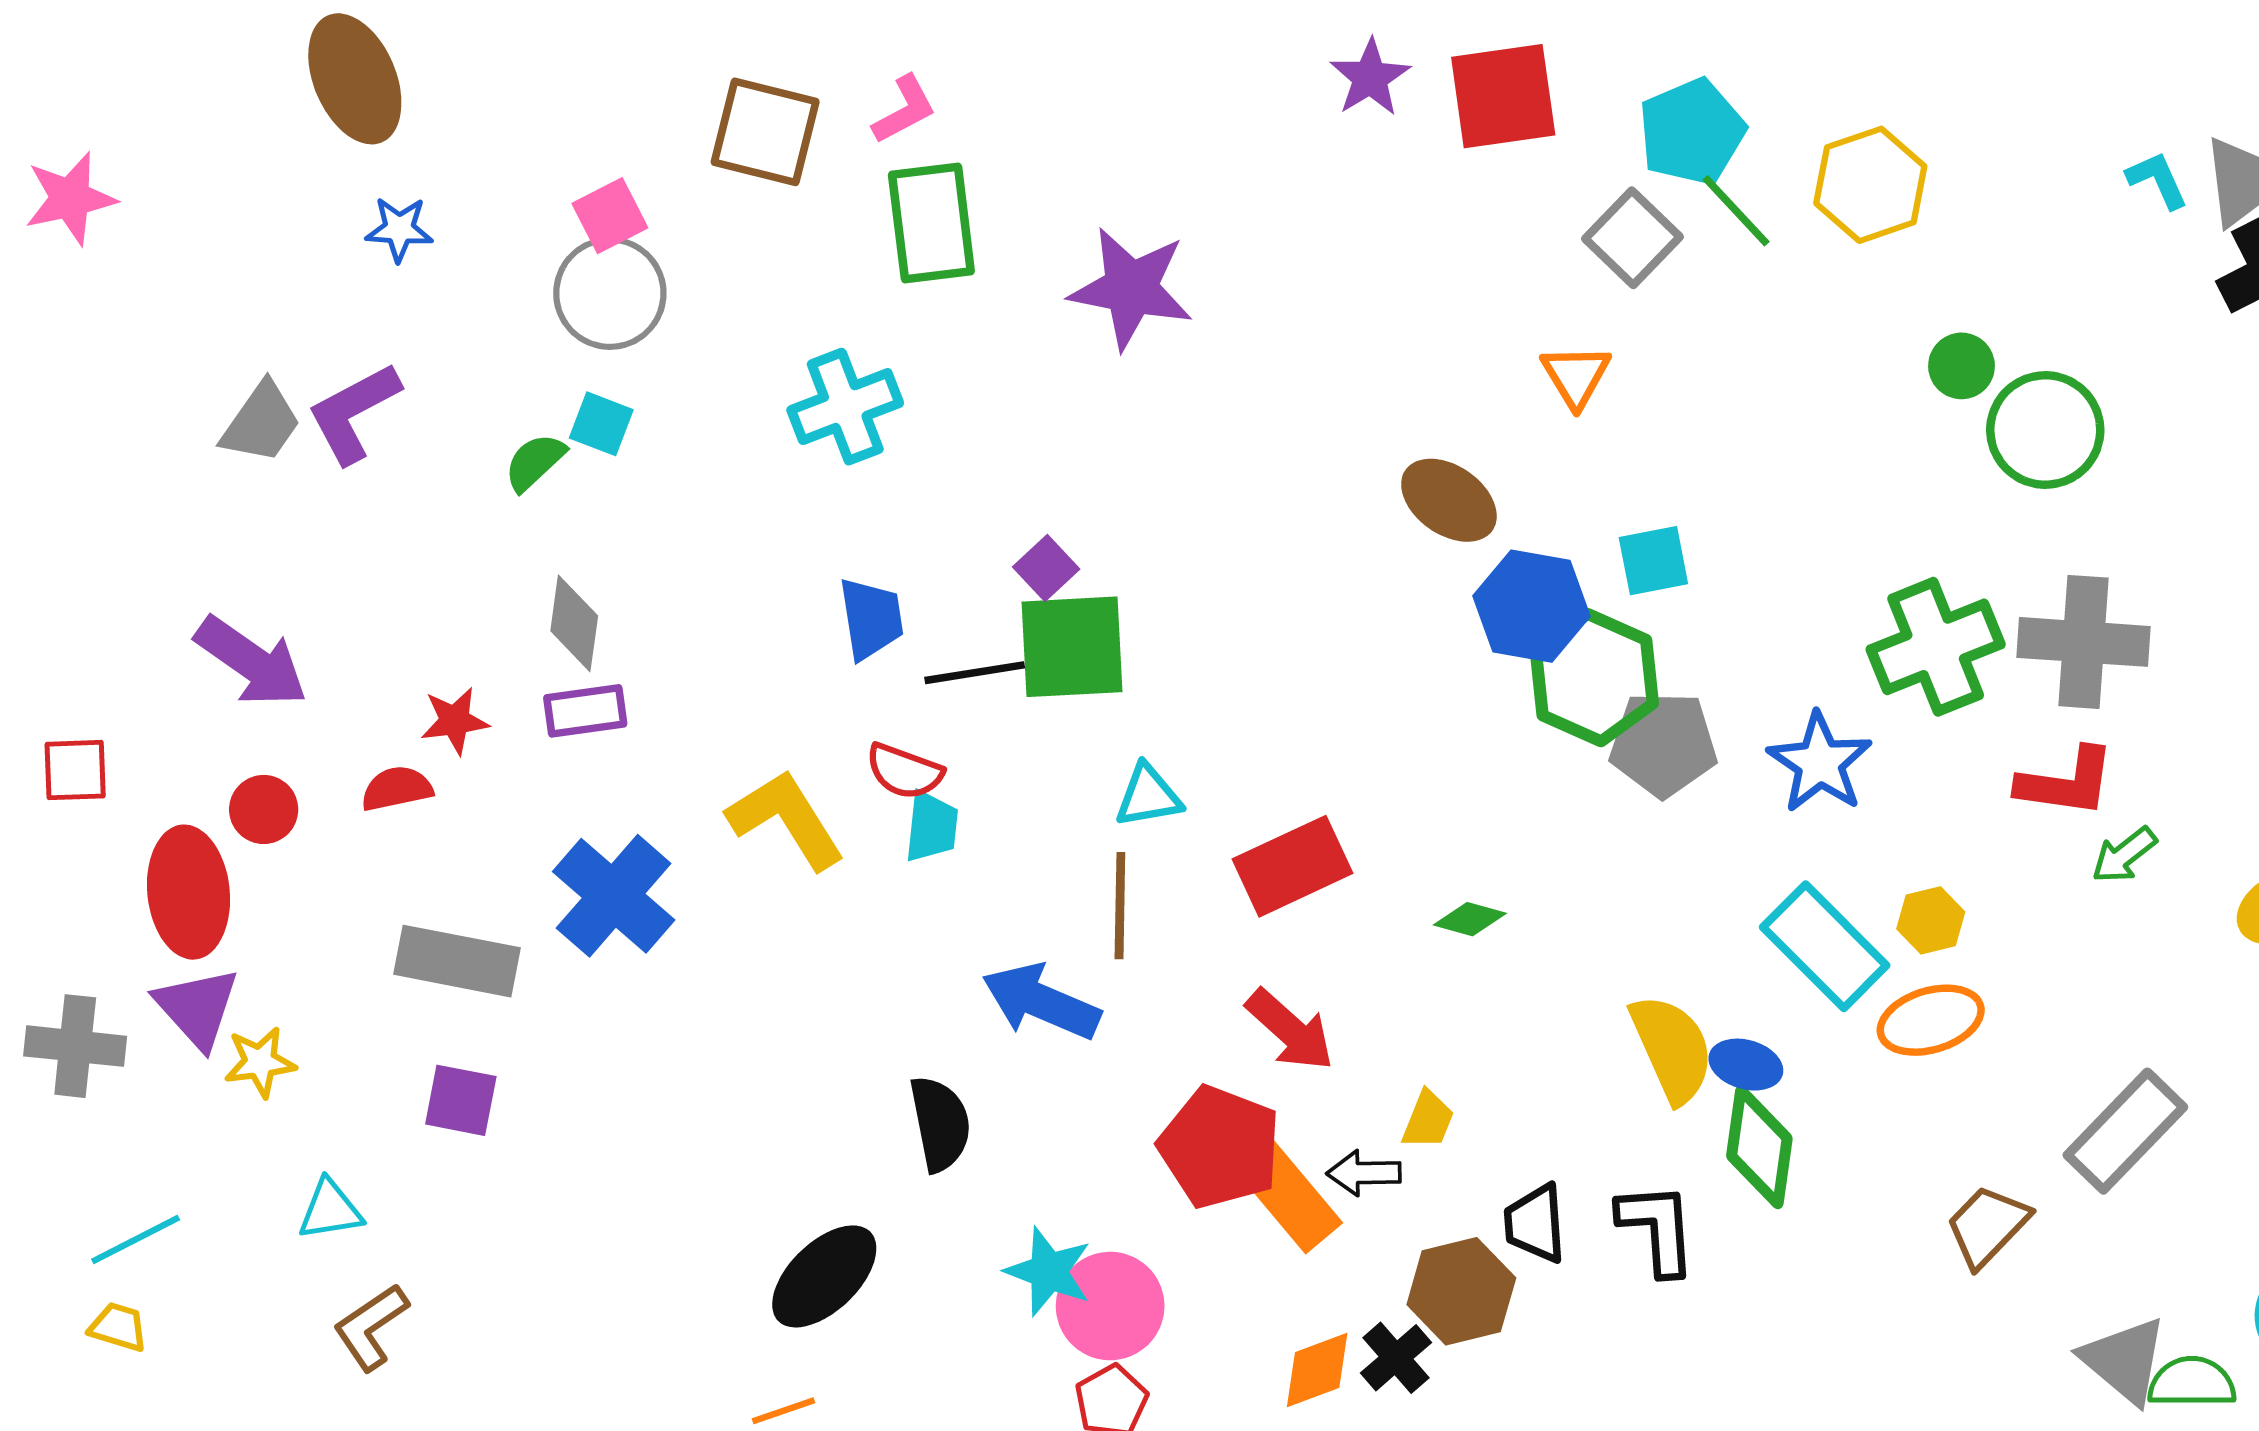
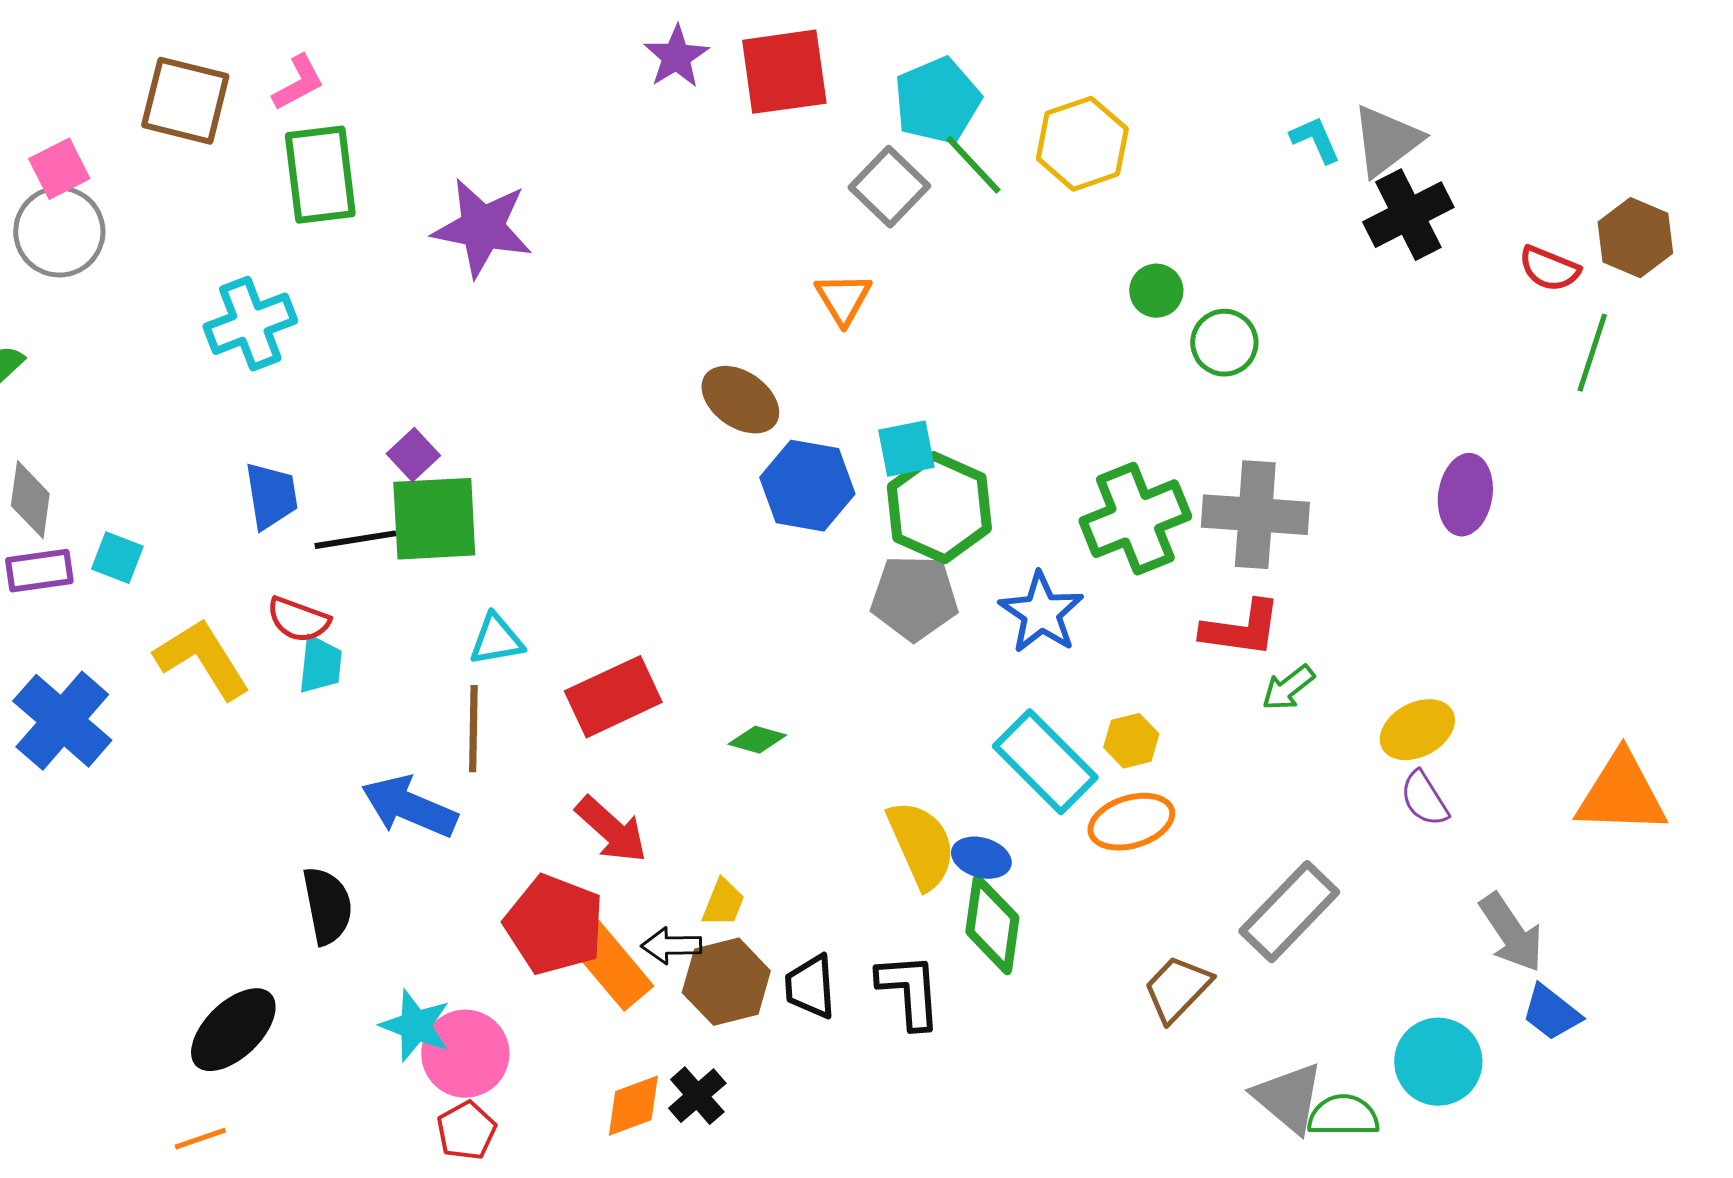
cyan square: (601, 424) -> (117, 558), moved
green circle: (2045, 430) -> (1224, 343), size x0.7
green hexagon: (1594, 678) -> (939, 508), moved
brown hexagon: (1461, 1291) -> (726, 982), moved

